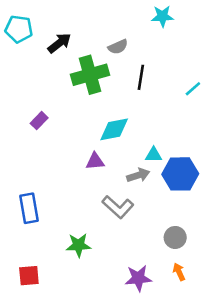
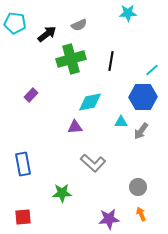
gray semicircle: (118, 47) -> (79, 25), moved
blue hexagon: (180, 174) -> (143, 97), moved
gray arrow: (138, 175) -> (141, 131), moved, turned 144

